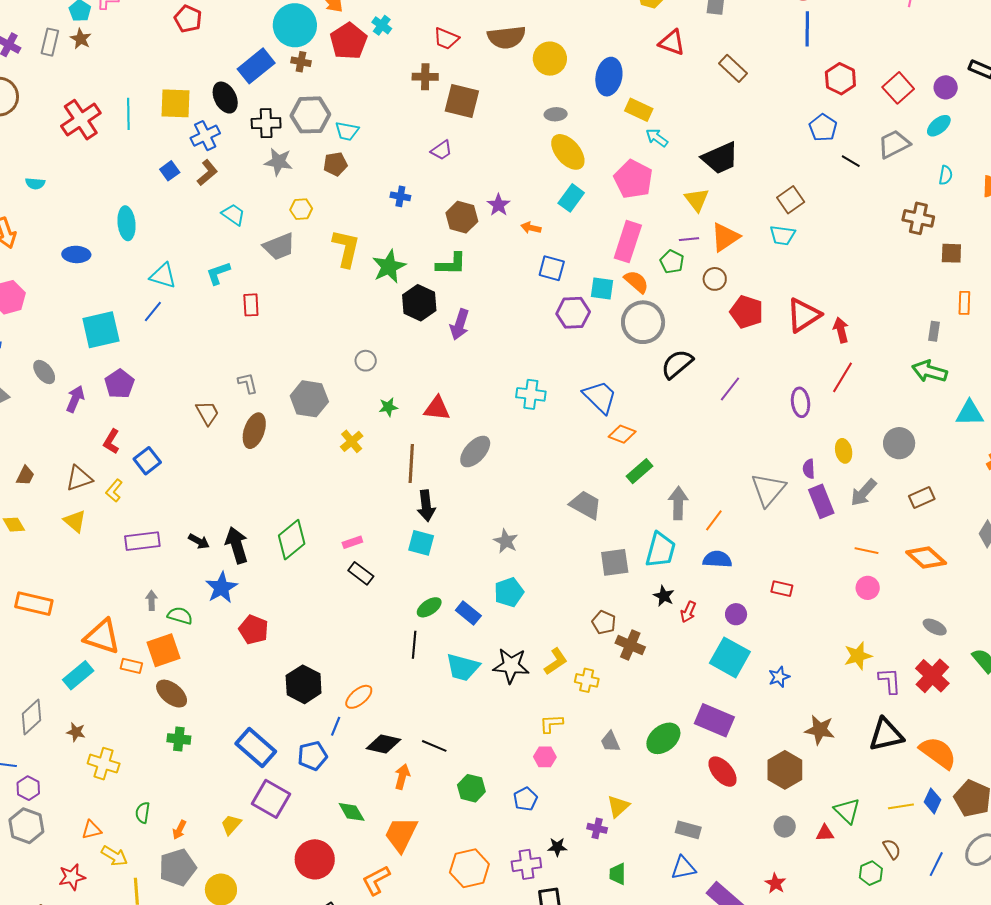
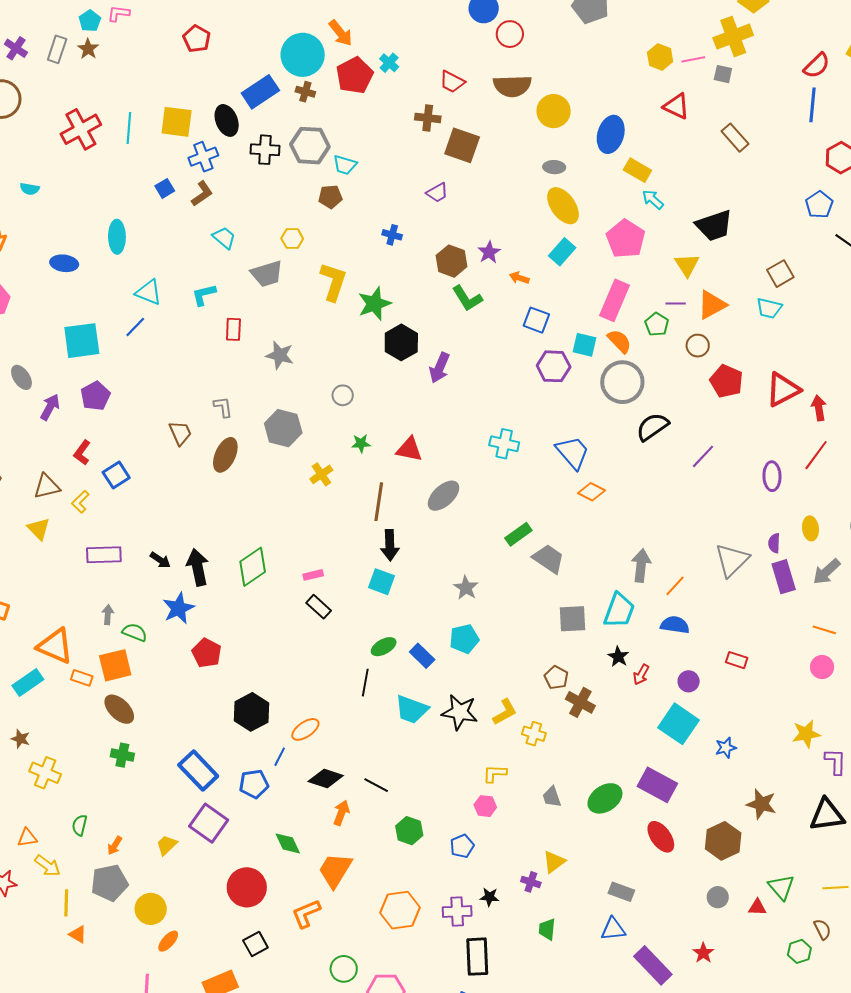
gray star: (278, 162) -> (280, 355), moved
green L-shape: (451, 264) -> (467, 298), moved, turned 52
green rectangle: (639, 471) -> (518, 534), moved

